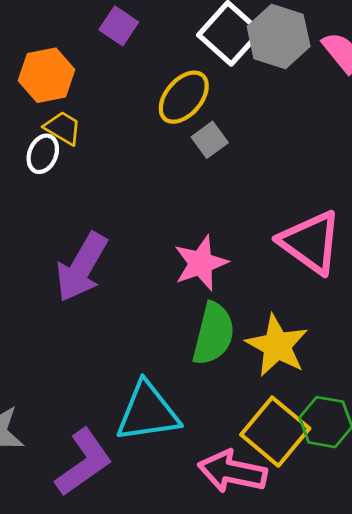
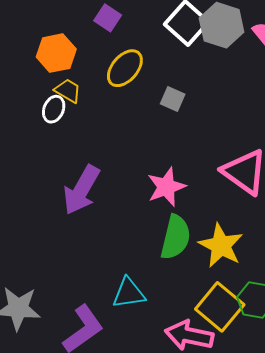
yellow ellipse: (184, 97) -> (125, 68), moved
gray square: (210, 140) -> (173, 99), turned -30
cyan triangle: (148, 412) -> (129, 293), size x0.7

